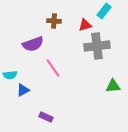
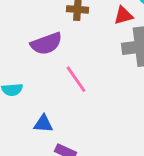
blue triangle: (23, 90) -> (43, 124), moved, turned 32

